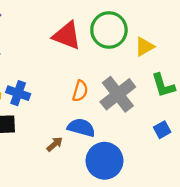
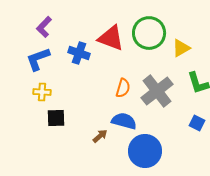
blue cross: (18, 93) -> (79, 53), moved
blue square: (162, 130) -> (197, 123), turned -35

